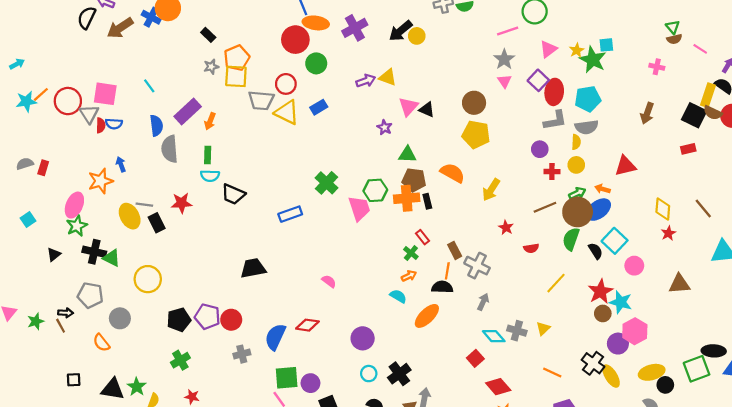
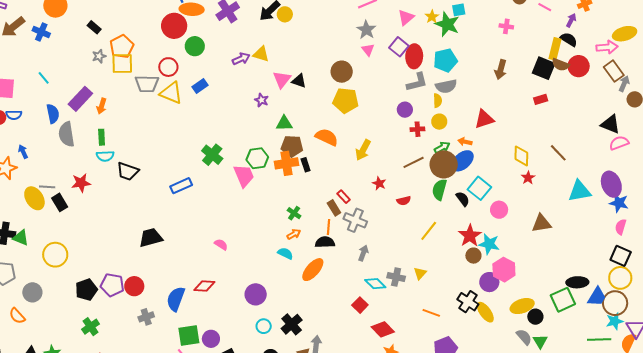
blue cross: (151, 17) -> (41, 32), moved
red rectangle: (423, 237) -> (344, 197), moved

